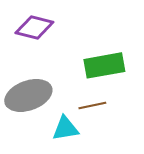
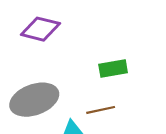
green rectangle: (104, 65) -> (113, 68), size x0.7

